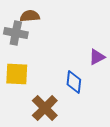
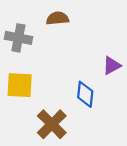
brown semicircle: (30, 16) -> (58, 18), moved

